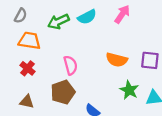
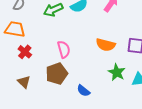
orange trapezoid: (30, 41) -> (15, 29), moved
brown triangle: (27, 102) -> (24, 82), turned 32

